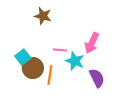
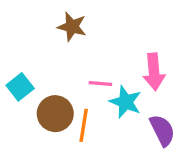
pink arrow: (92, 43) -> (154, 72), turned -30
cyan square: (23, 57) -> (20, 87), moved

